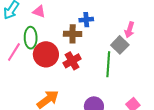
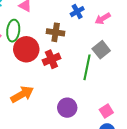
blue cross: (86, 20) -> (77, 12), moved, turned -32
pink arrow: (129, 30) -> (103, 18), moved, turned 35

